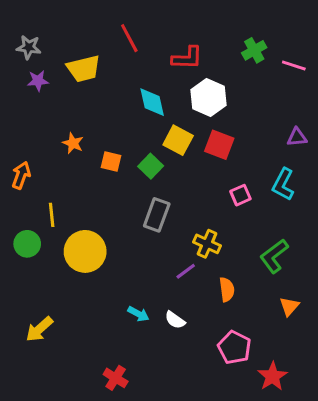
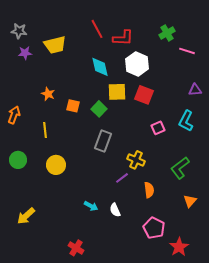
red line: (129, 38) -> (97, 29), moved
pink line: (294, 66) -> (187, 51), moved
yellow square: (178, 140) -> (117, 92), turned -30
yellow line: (52, 215) -> (45, 130), moved
yellow circle: (85, 251) -> (56, 165), size x0.7
white semicircle: (175, 320) -> (115, 210), turned 32

